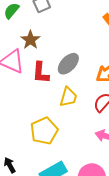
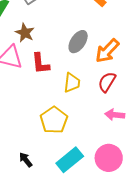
gray ellipse: (68, 64) -> (78, 42), moved

